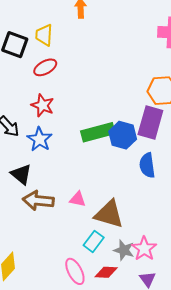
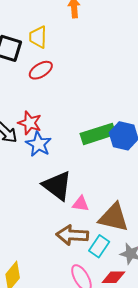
red star: (43, 105) -> (30, 123), moved
black triangle: (21, 174) -> (57, 186), moved, size x1.4
brown arrow: (38, 200) -> (72, 235), moved

